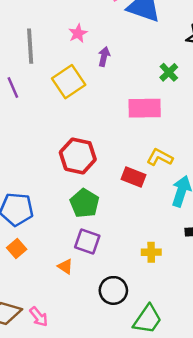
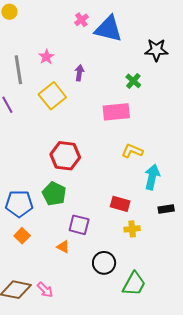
pink star: (78, 33) -> (46, 57), moved
red rectangle: (134, 177) -> (120, 204), moved
green pentagon: (85, 203) -> (54, 194), moved

